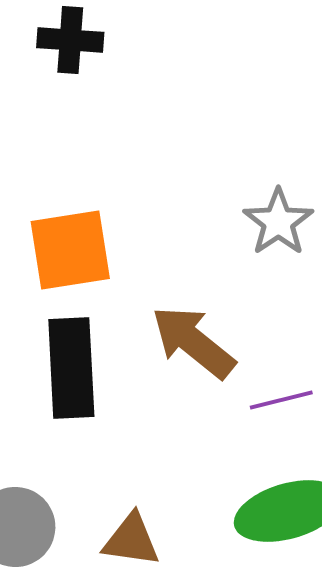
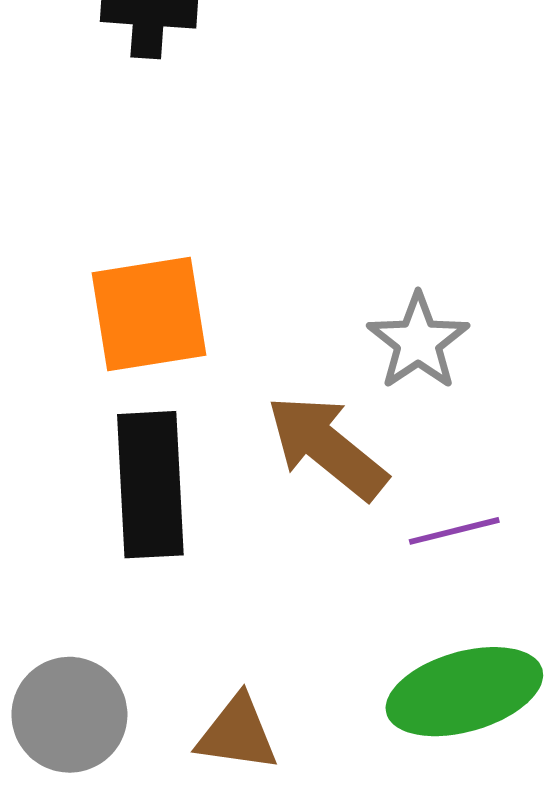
gray star: (278, 222) -> (418, 341), moved

